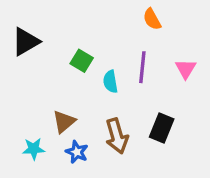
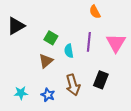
pink triangle: (186, 69) -> (116, 43), size x1.5
brown triangle: (64, 122) -> (46, 61), moved

